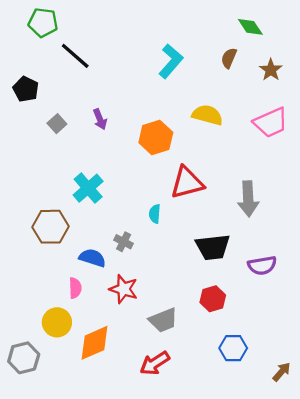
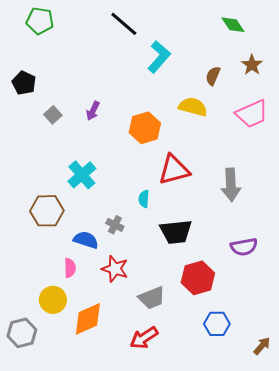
black line: (75, 56) -> (124, 24), moved
brown semicircle: (229, 58) -> (213, 76), moved
purple arrow: (100, 119) -> (93, 111), turned 48
black trapezoid: (213, 247) -> (176, 232), moved
red hexagon: (213, 299) -> (198, 278), size x1.4

